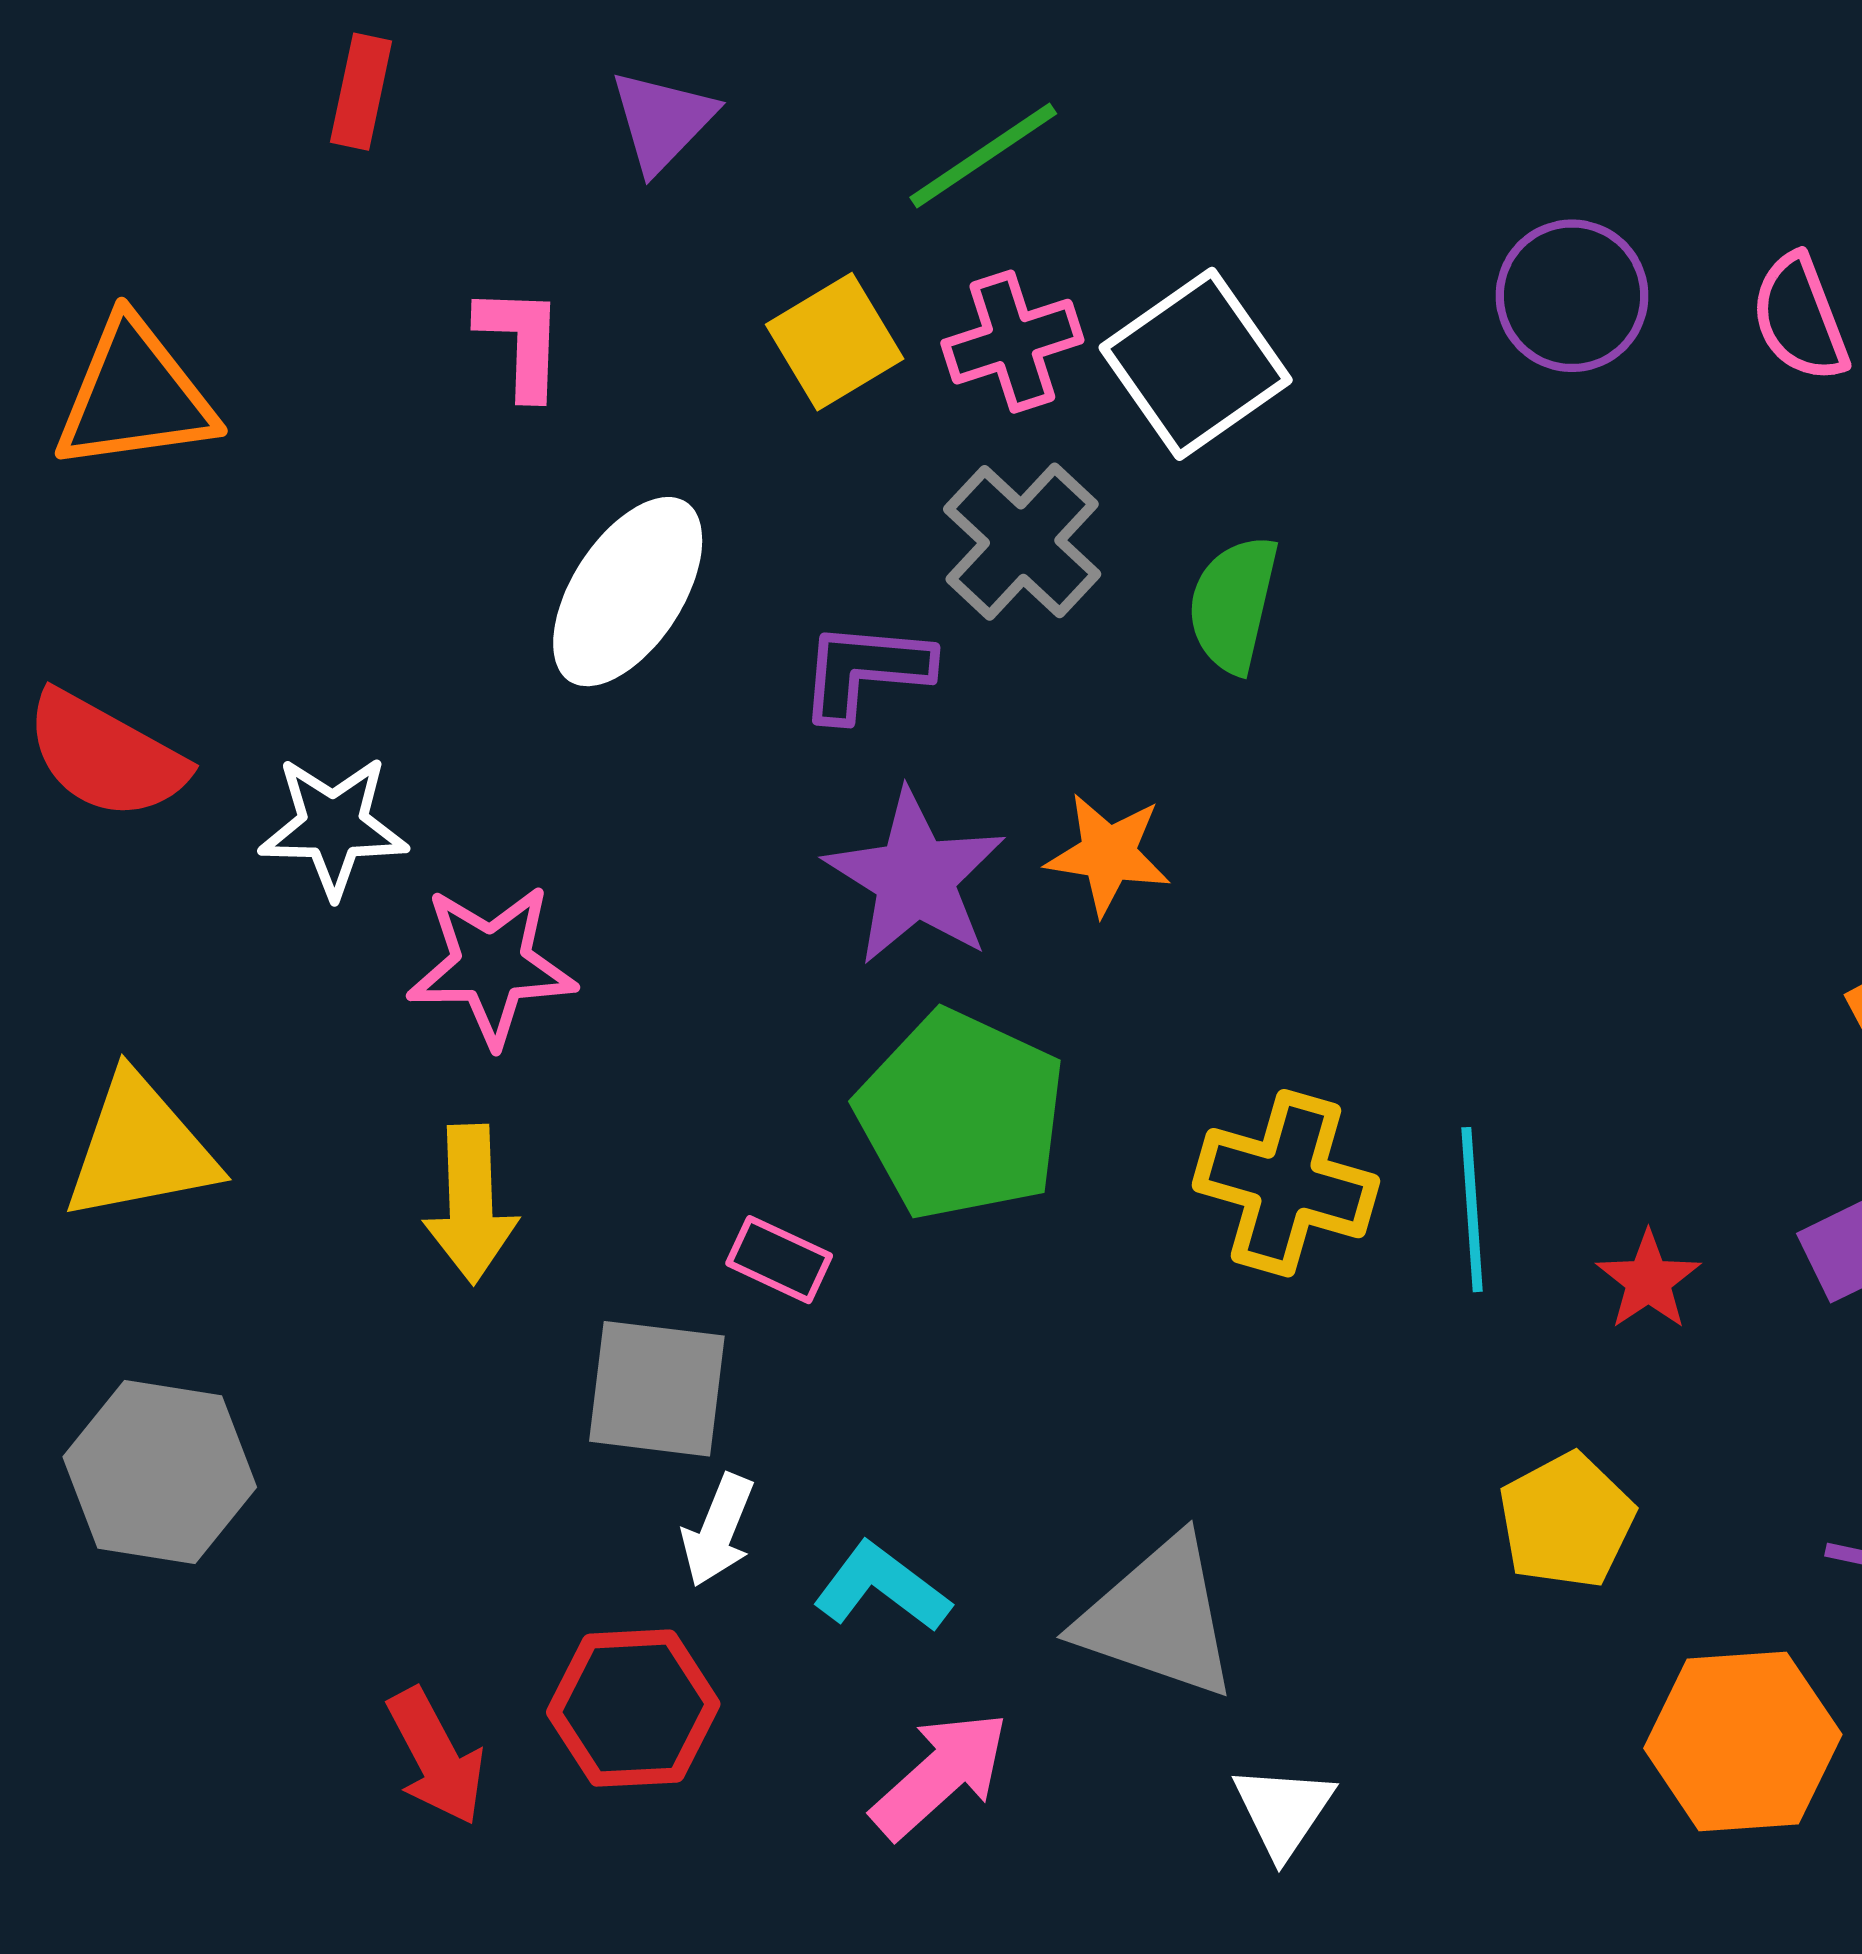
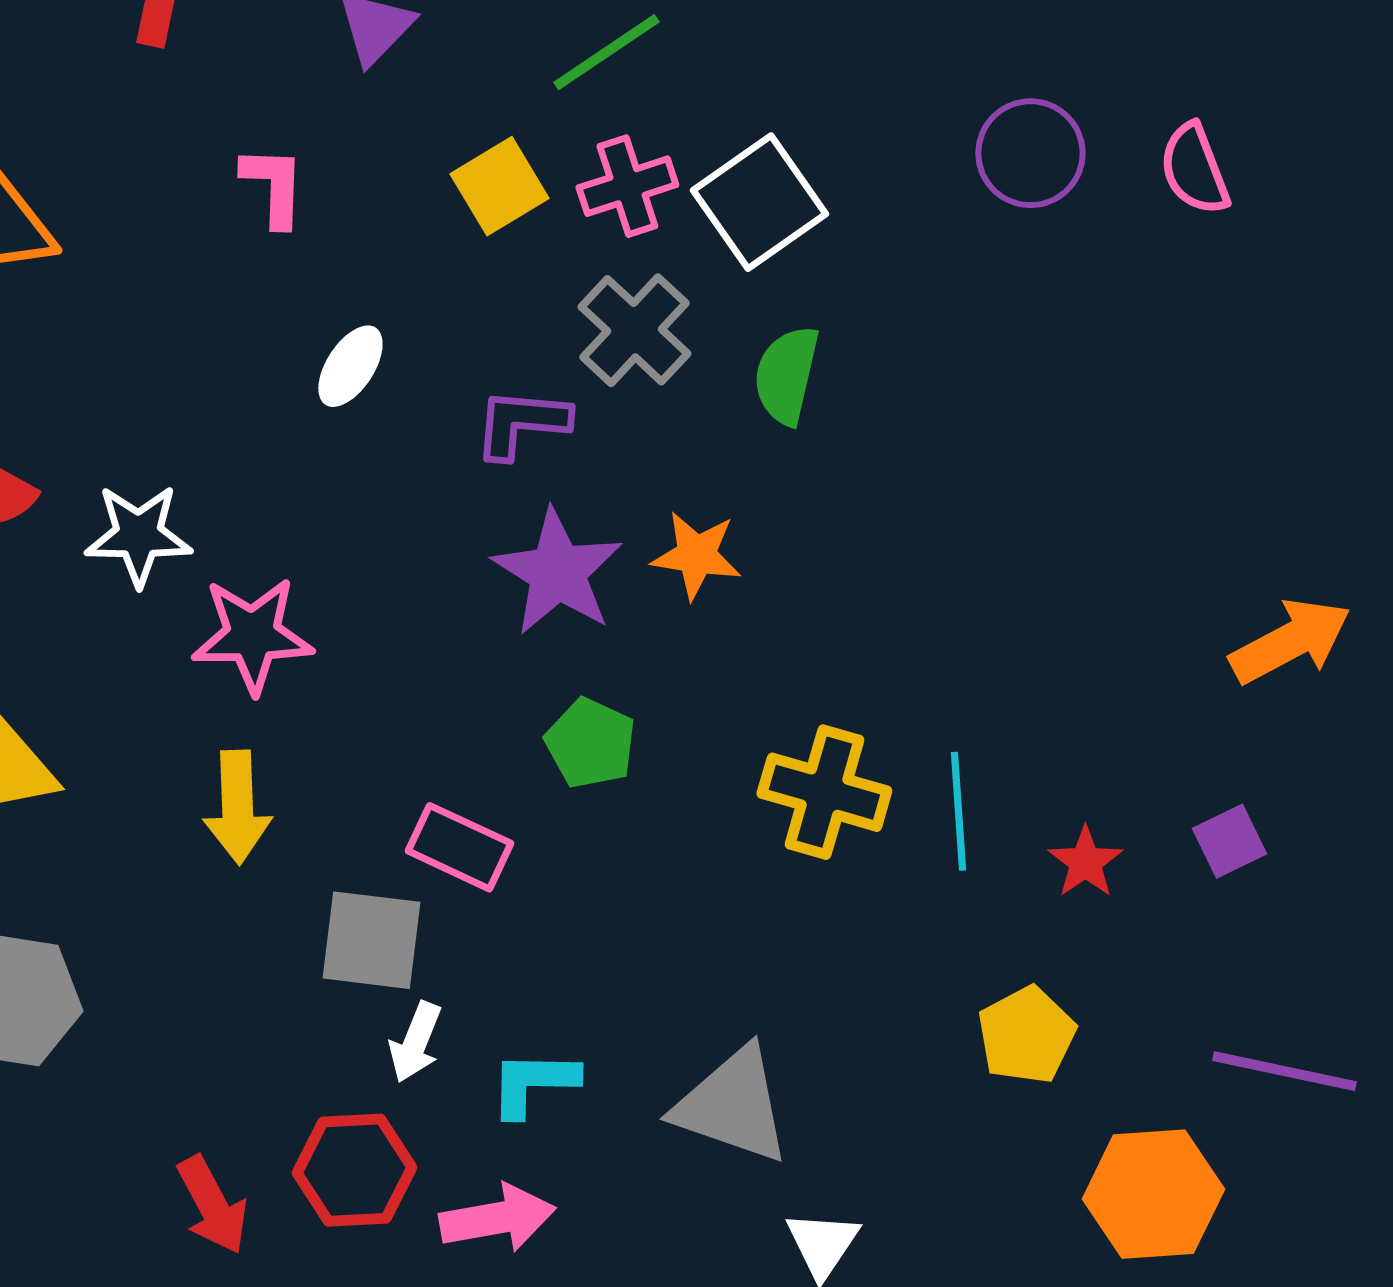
white ellipse: (628, 592) -> (350, 366), size x0.6
green pentagon: (961, 1115) -> (590, 743), size x0.6
pink rectangle: (779, 1260) -> (459, 847), size x1.4
cyan L-shape: (882, 1587) -> (533, 1083), turned -36
pink arrow: (940, 1775) -> (497, 1218), moved, turned 32

